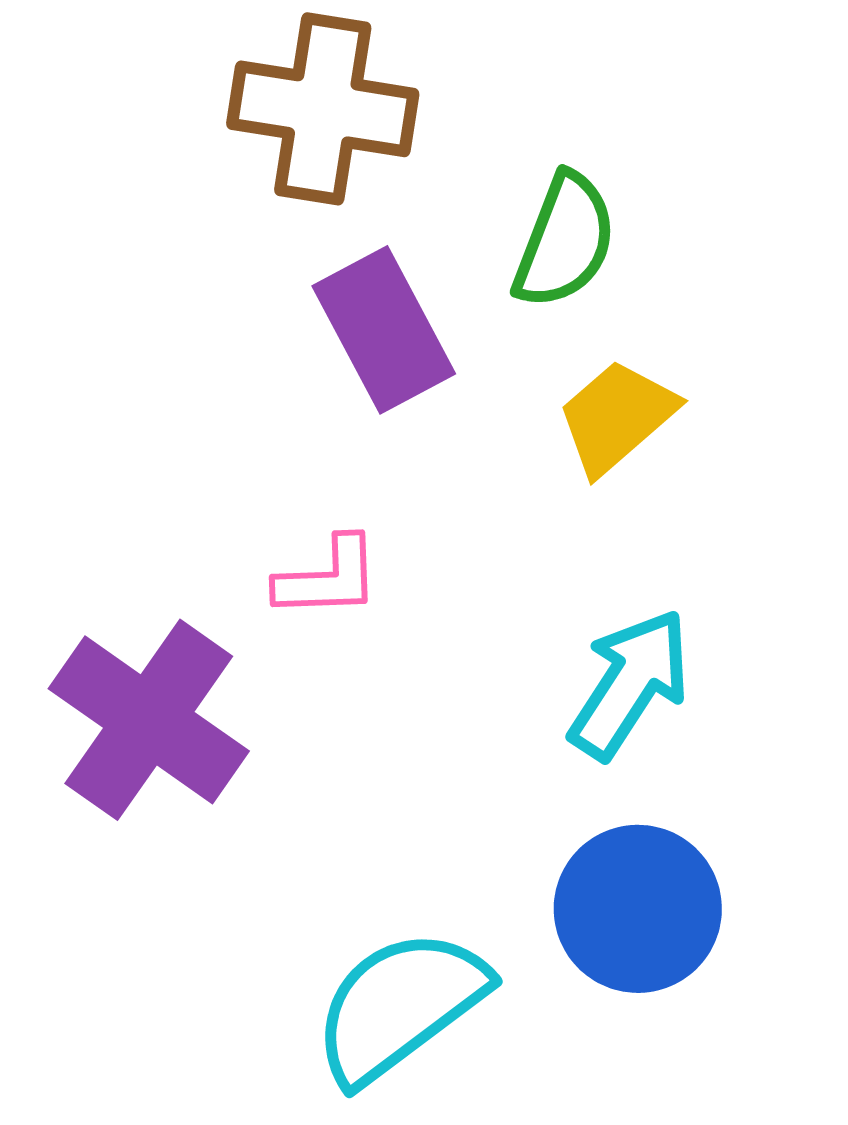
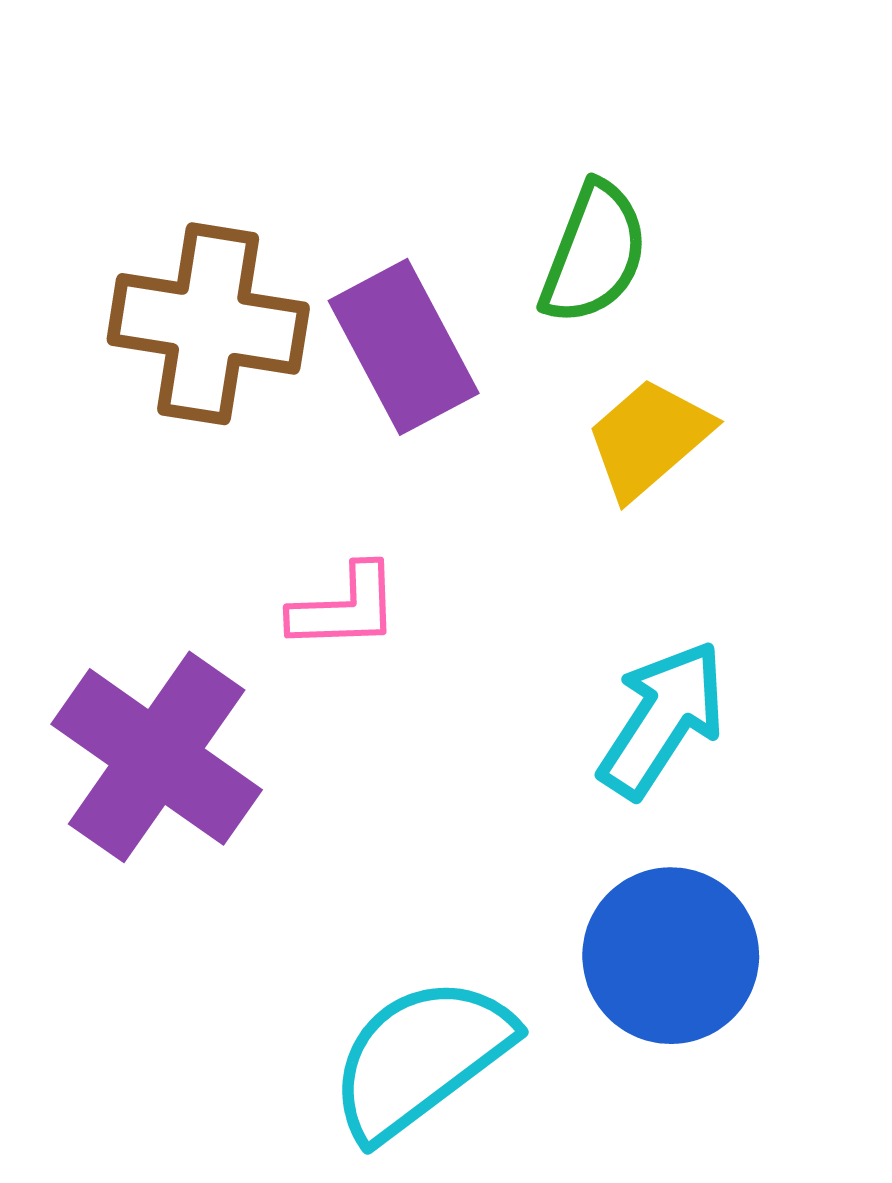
brown cross: (323, 109) -> (208, 324), moved

